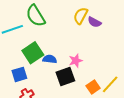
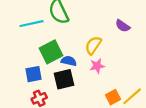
yellow semicircle: (81, 16) -> (93, 45), moved
black square: (65, 76) -> (64, 79), moved

